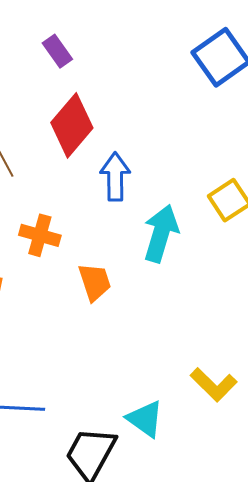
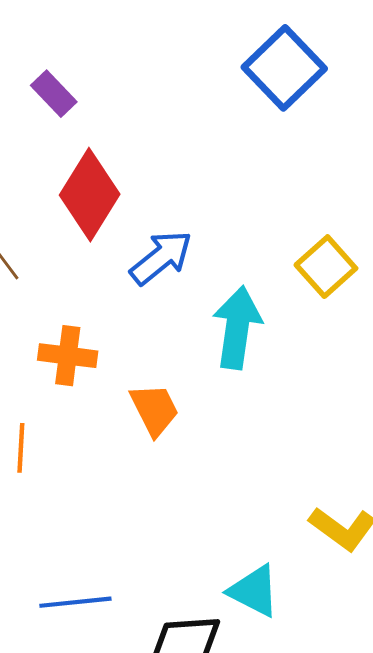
blue arrow: (115, 177) -> (161, 258), turned 60

